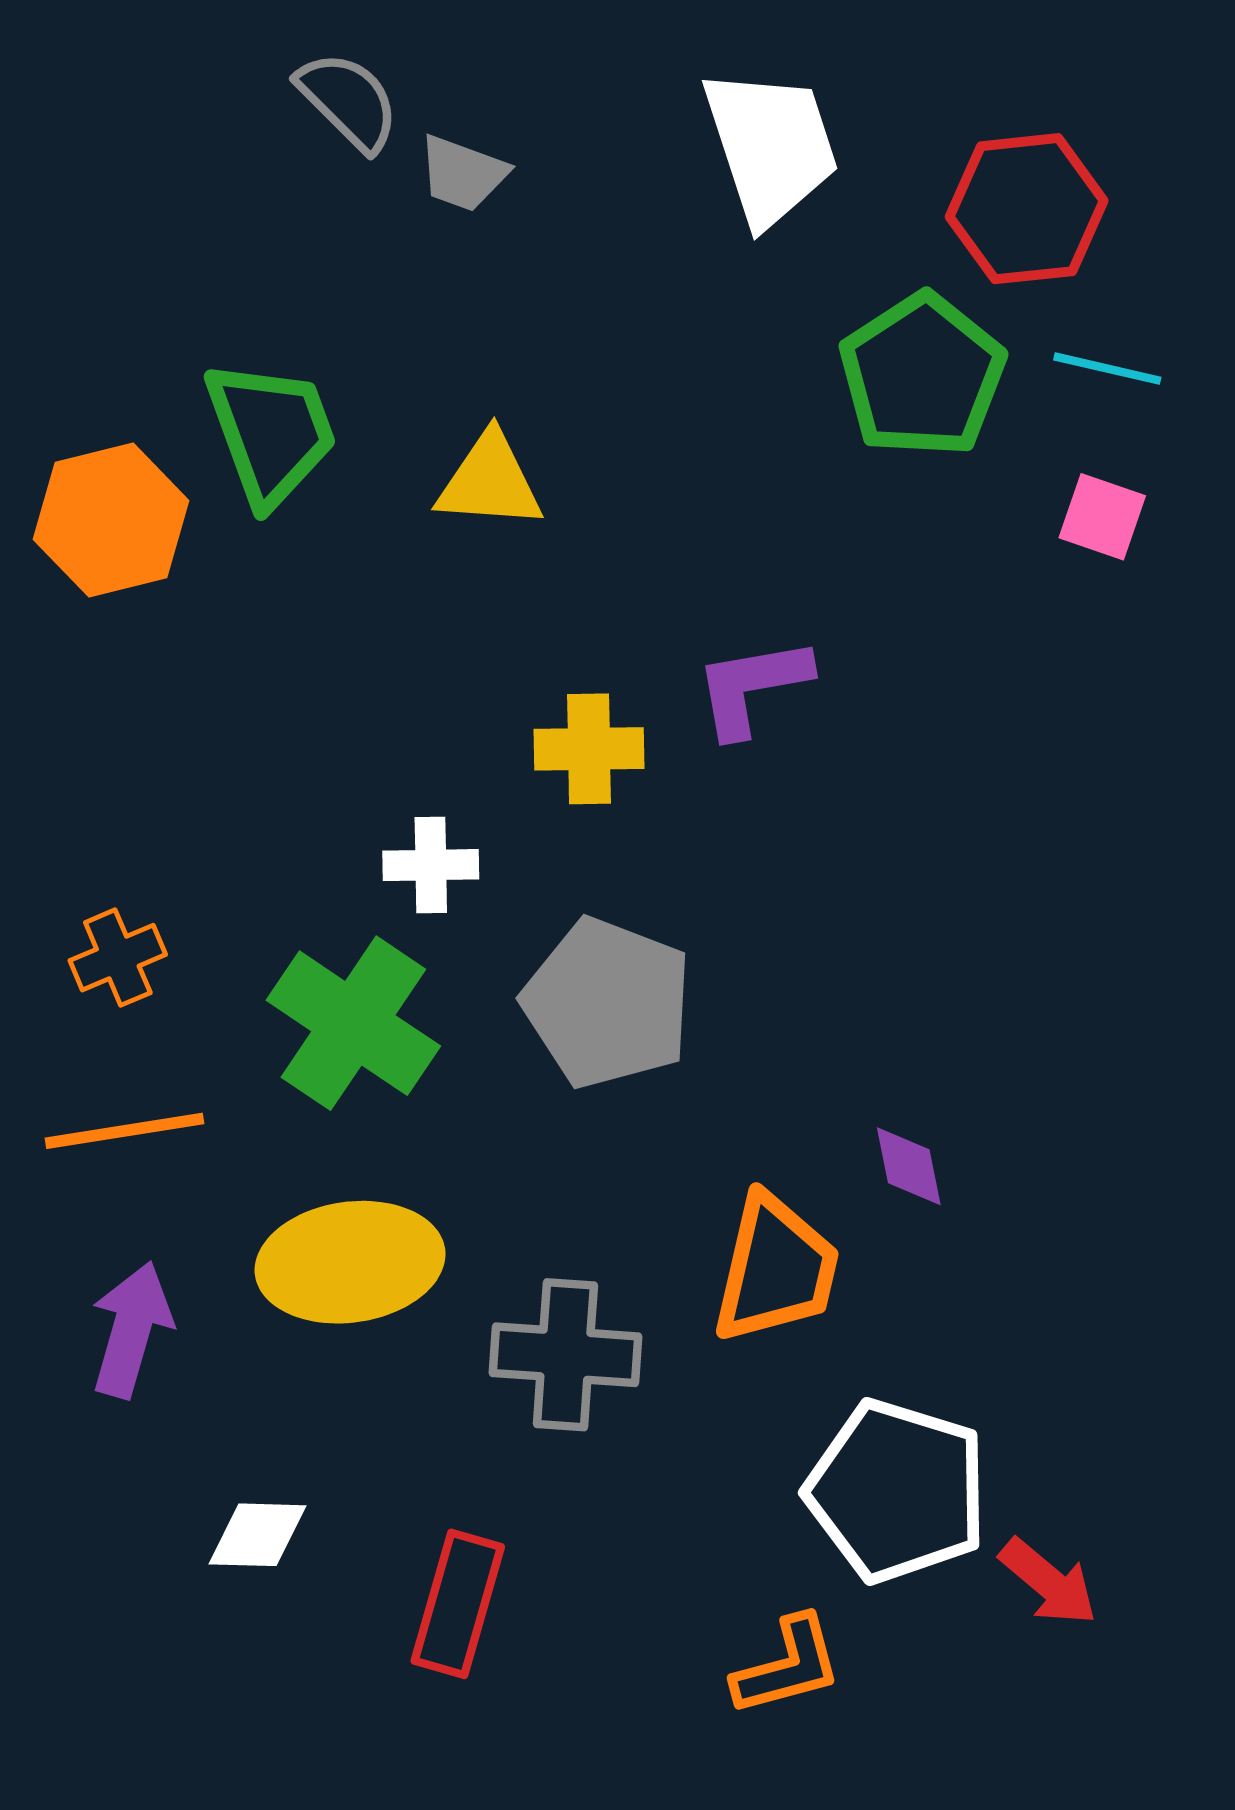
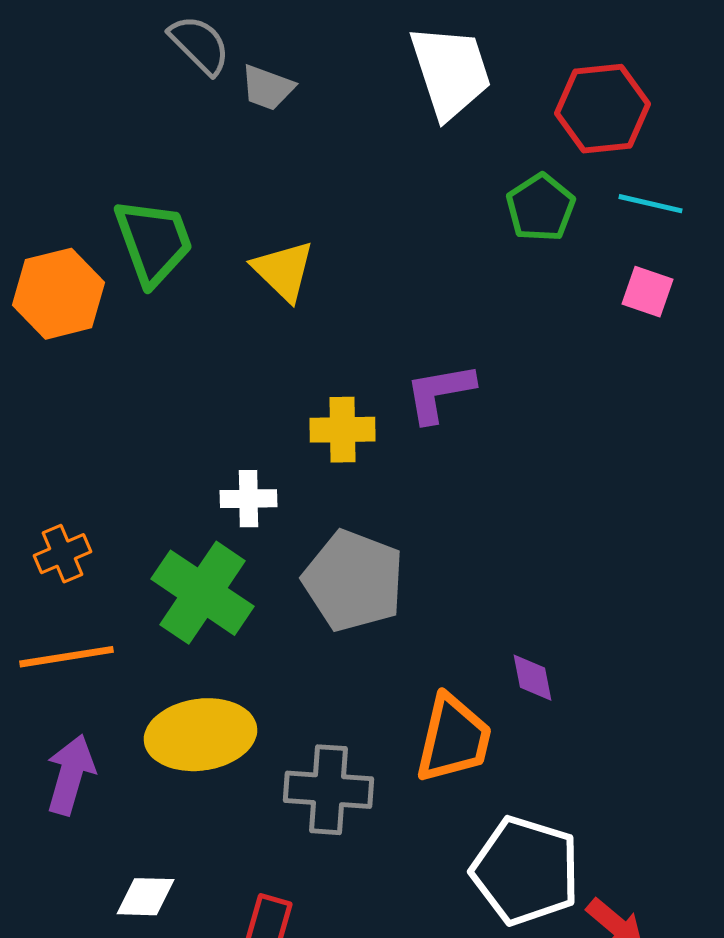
green pentagon: (922, 375) -> (540, 208), size x0.7
yellow triangle: (490, 481) -> (284, 271), turned 40

